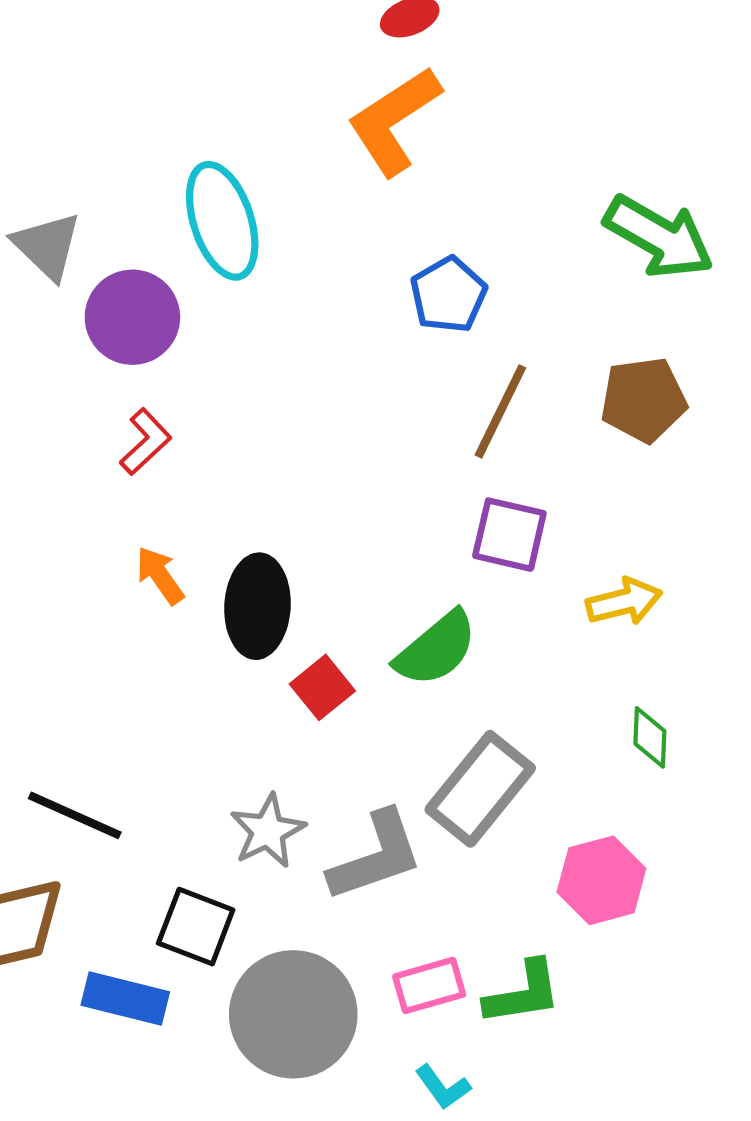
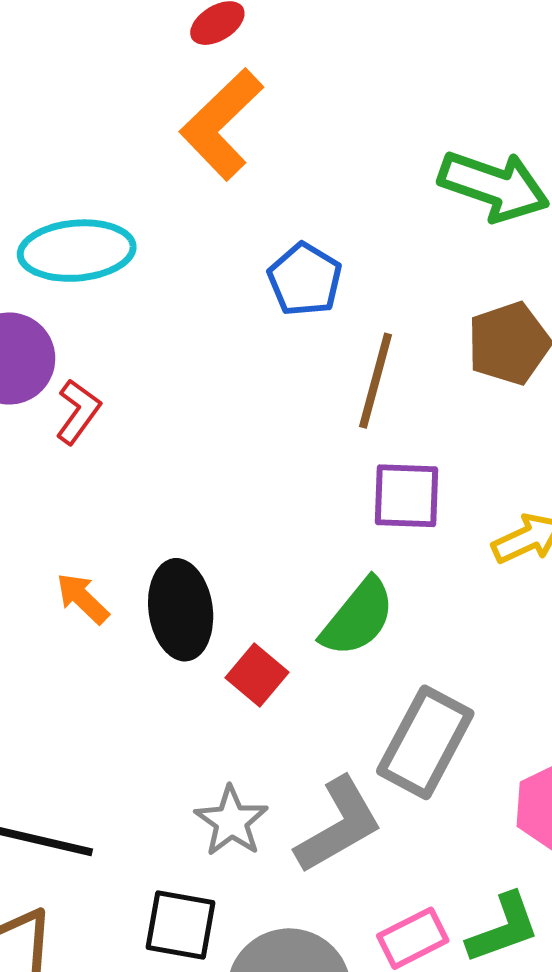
cyan ellipse: (222, 221) -> (77, 251), turned -66
red L-shape: (146, 442) -> (78, 412), moved

